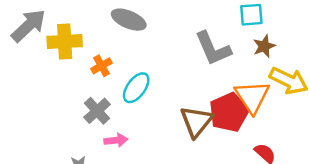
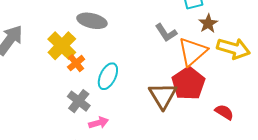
yellow cross: (65, 42) -> (62, 46), moved, turned -32
gray L-shape: (213, 49) -> (166, 33), size x0.7
orange triangle: (252, 97) -> (193, 52), moved, turned 32

